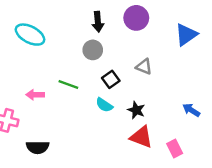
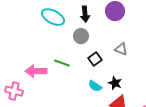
cyan ellipse: (30, 35) -> (53, 17), moved
pink arrow: (35, 95) -> (36, 71), size x1.5
cyan semicircle: (104, 105) -> (95, 86), moved

